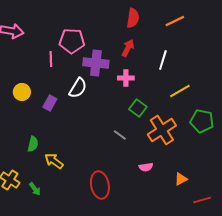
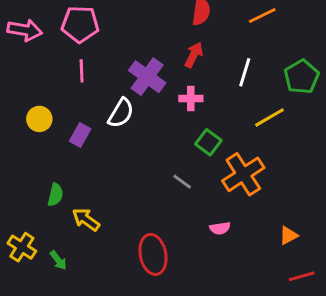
pink pentagon: (72, 41) -> (80, 24), moved
purple cross: (96, 63) -> (147, 77), turned 30
green pentagon: (202, 121) -> (302, 77), moved, turned 30
orange triangle: (181, 179) -> (288, 235), moved

